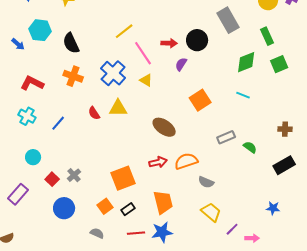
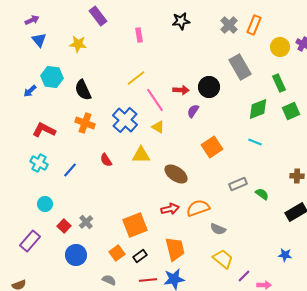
blue arrow: (18, 44) -> (30, 91), turned 96
yellow triangle: (118, 108) -> (141, 155), moved

